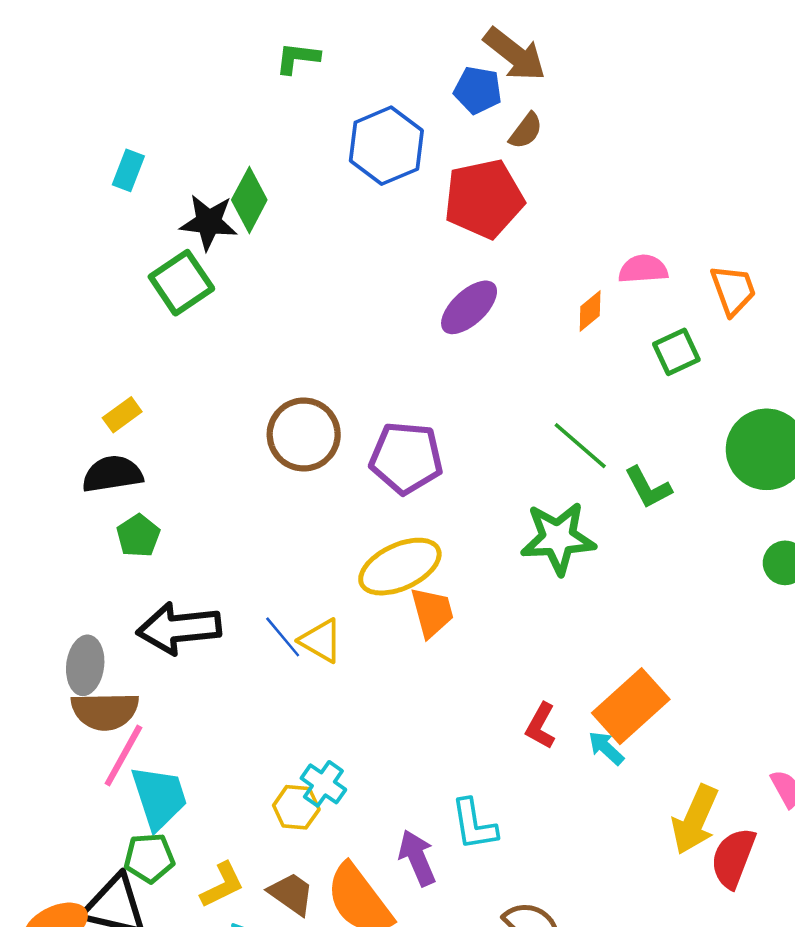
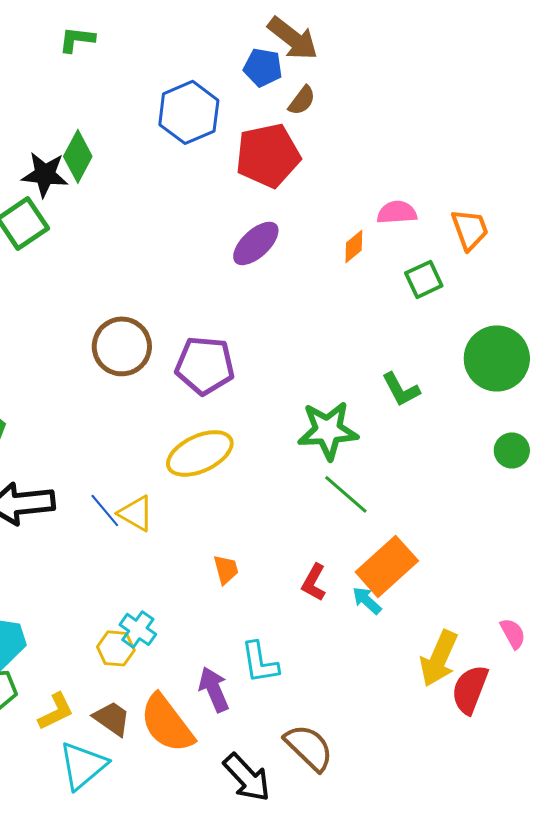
green L-shape: (297, 58) -> (77, 39), moved
green line: (580, 446) -> (346, 494), moved
orange trapezoid: (432, 612) -> (226, 569), moved, size x0.7

